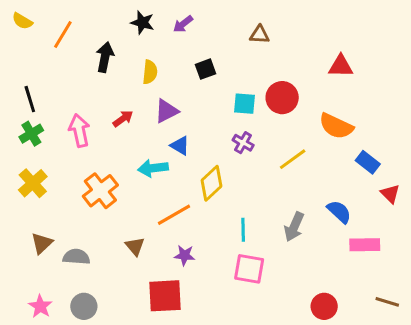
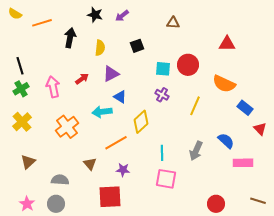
orange line: (63, 35) -> (42, 23), turned 42
yellow line: (293, 159) -> (195, 106), turned -30
gray semicircle: (76, 257) -> (60, 180), moved

